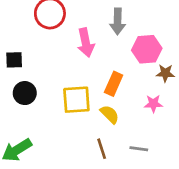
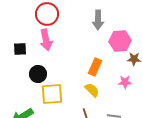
pink arrow: (86, 43) -> (46, 40), moved
black circle: (25, 93) -> (38, 74), moved
yellow square: (76, 100) -> (52, 94), moved

